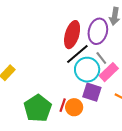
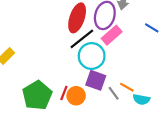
gray line: (101, 58) -> (114, 93), moved
pink rectangle: (109, 72) -> (112, 35), moved

